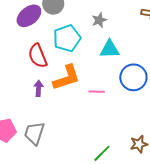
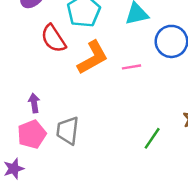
purple arrow: (38, 88) -> (34, 103), moved

